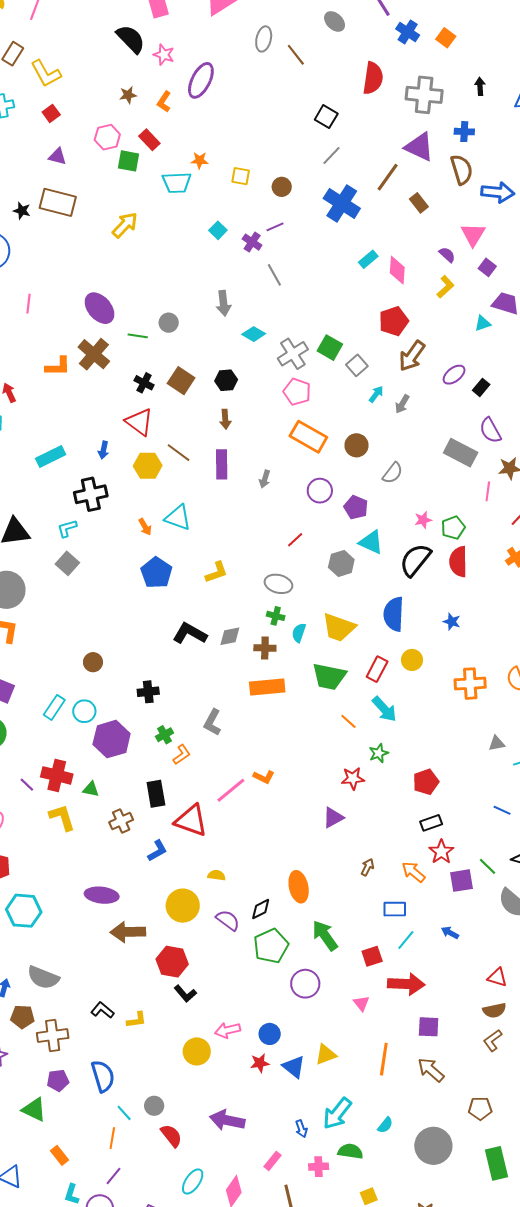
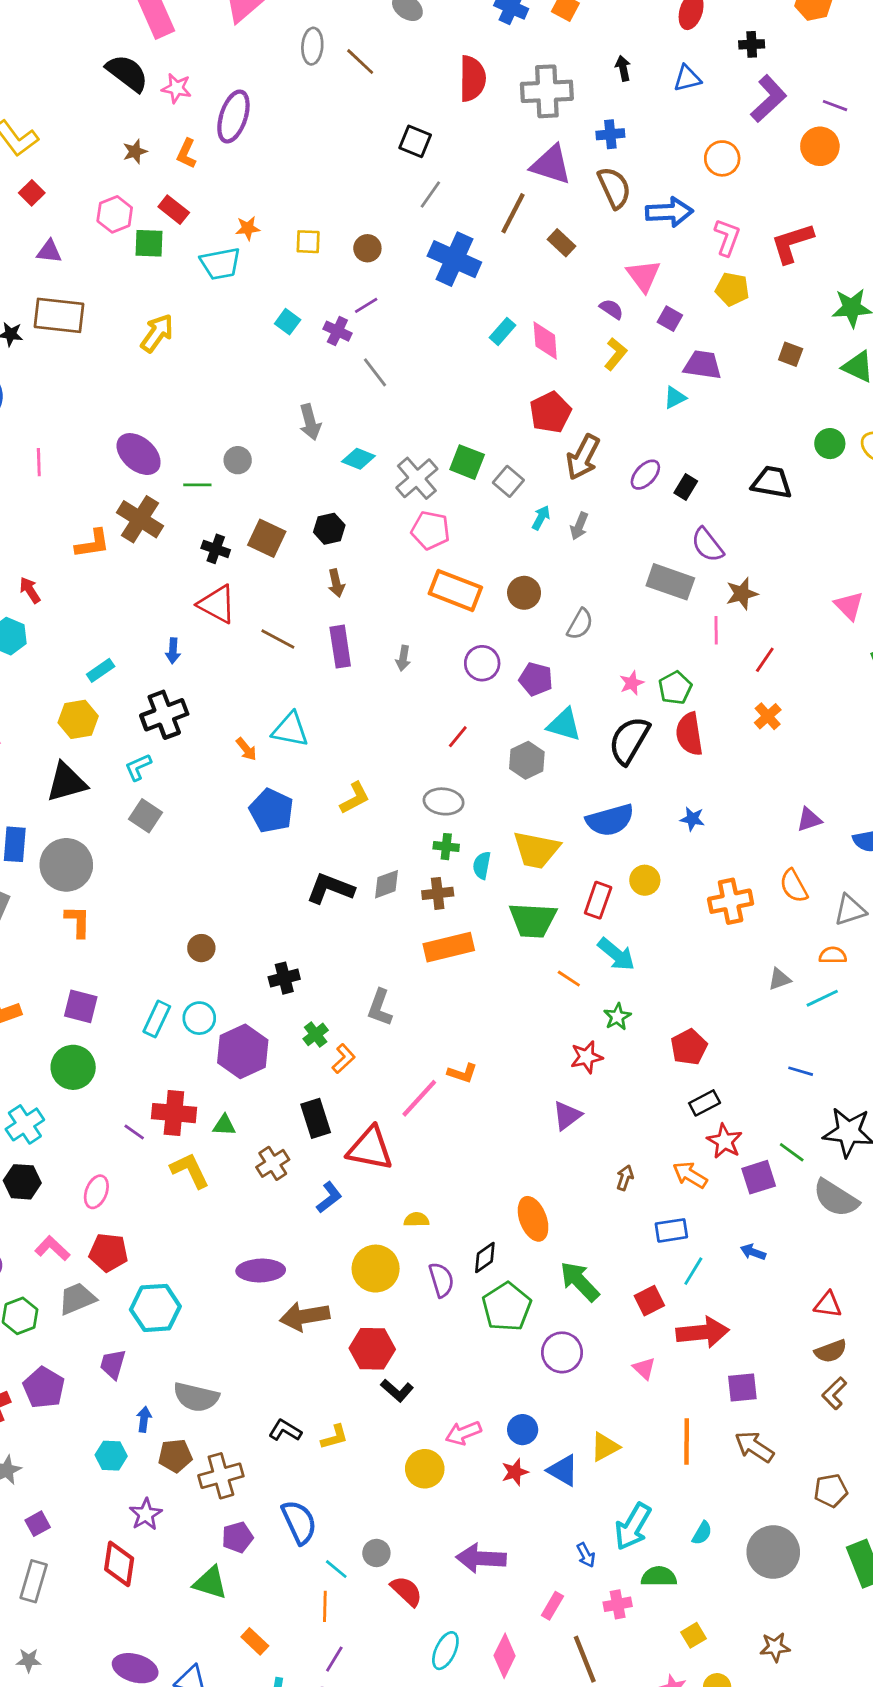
cyan rectangle: (51, 456) -> (101, 670), size x0.7
yellow hexagon: (148, 466) -> (78, 719), moved
blue semicircle: (394, 614) -> (610, 820), turned -100
purple semicircle: (228, 920) -> (441, 1280), turned 45

